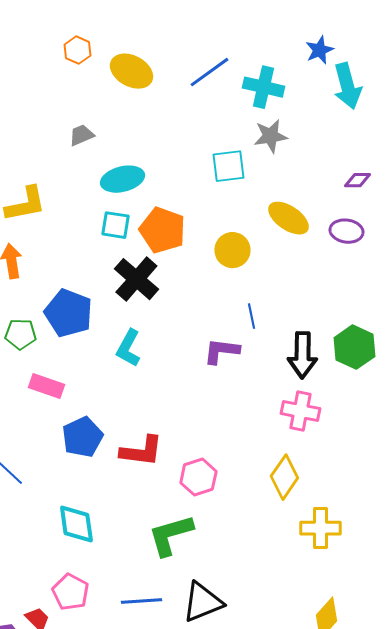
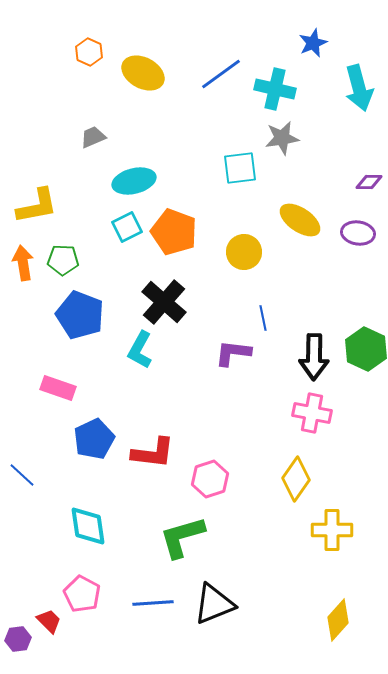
blue star: (319, 50) -> (313, 43), moved
cyan square: (115, 225) -> (127, 227), turned -36
black cross: (136, 279) -> (164, 302), moved
green pentagon: (20, 334) -> (63, 260), moved

